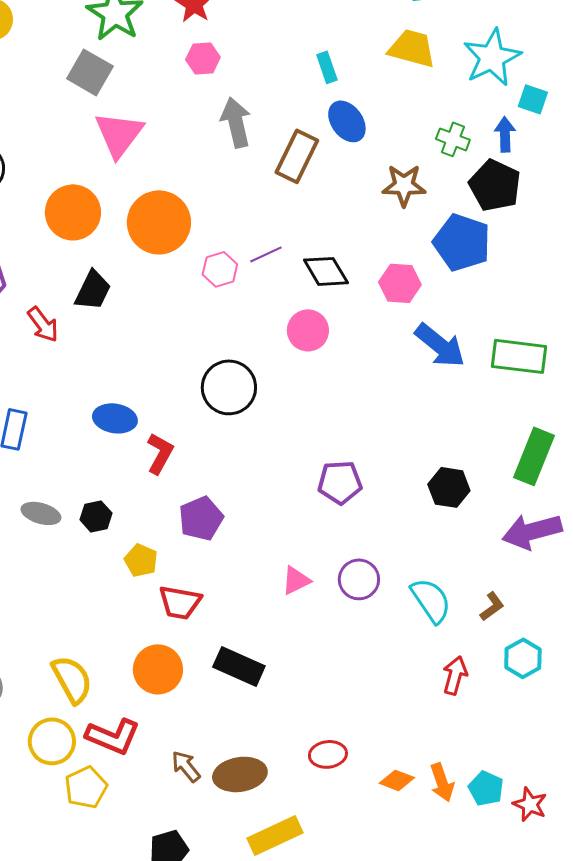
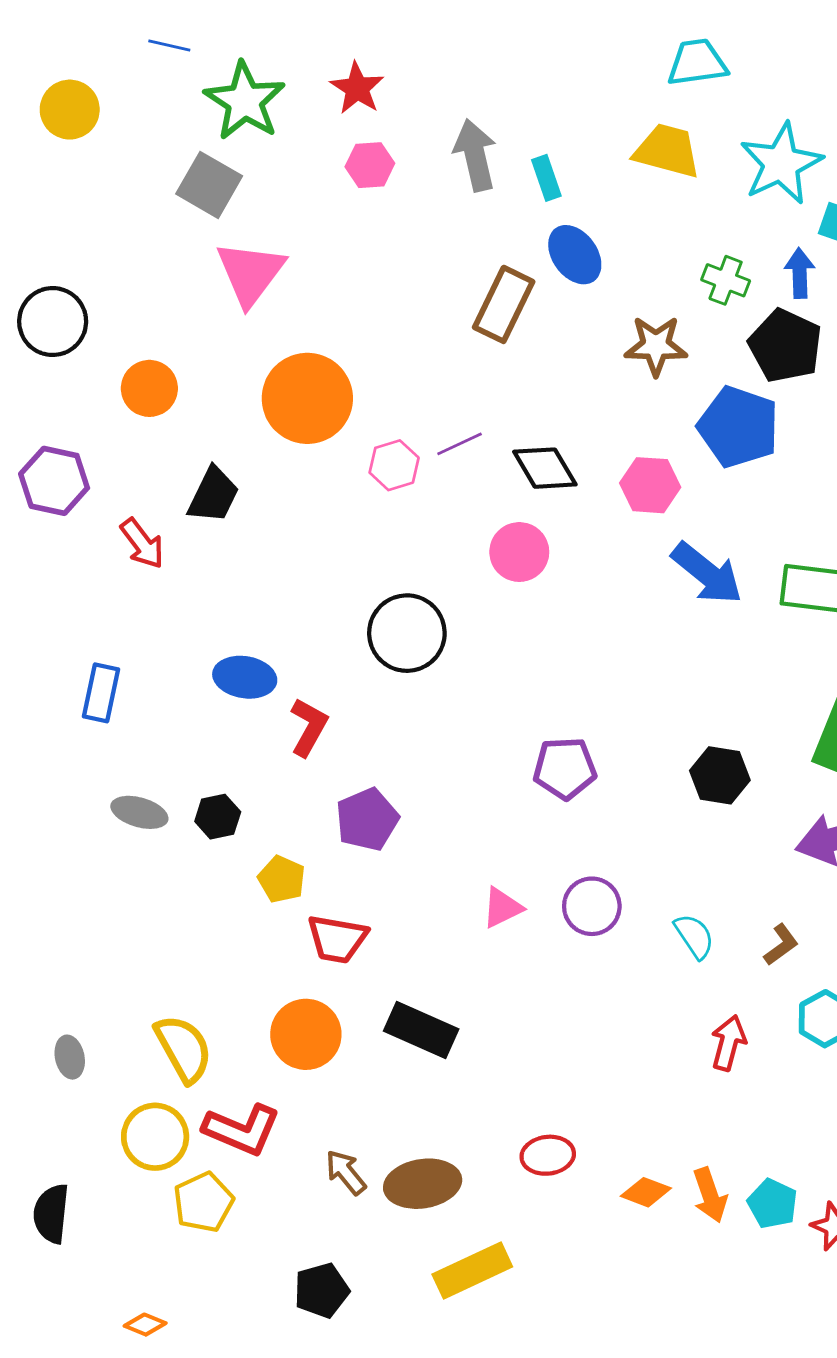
gray arrow: (236, 122) -> (475, 155), moved
orange circle: (73, 212) -> (149, 388), moved, size x0.7
cyan semicircle: (431, 600) -> (694, 936), size x0.7

